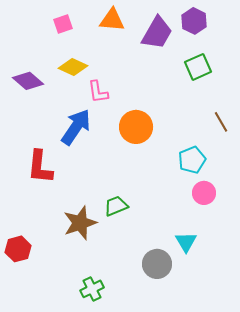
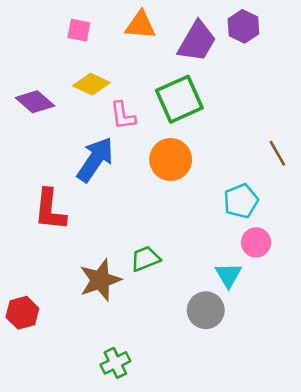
pink square: (63, 24) -> (79, 30), turned 30
green square: (198, 67) -> (179, 99), moved, size x1.4
cyan triangle: (186, 242) -> (228, 275), moved
gray circle: (157, 264) -> (206, 310), moved

